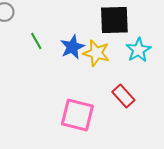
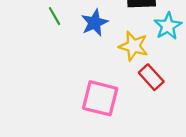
yellow star: (96, 53) -> (133, 46), moved

